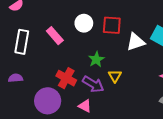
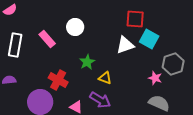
red square: (112, 25) -> (135, 19), moved
yellow triangle: (115, 76) -> (105, 78), turned -40
purple arrow: (93, 84) -> (100, 100), moved

